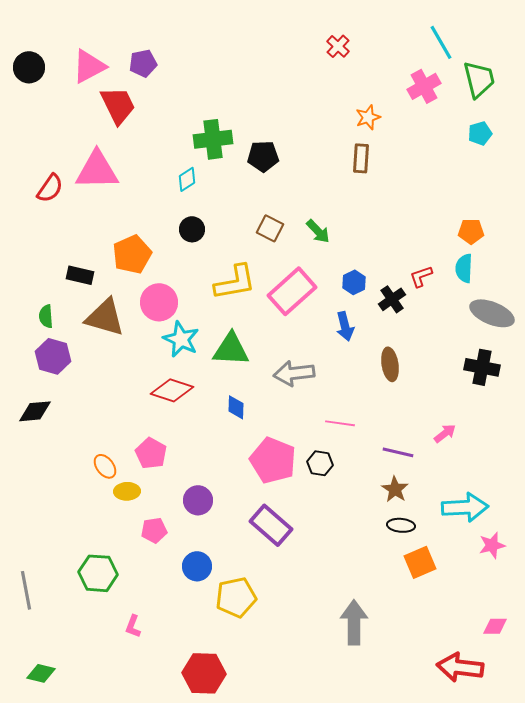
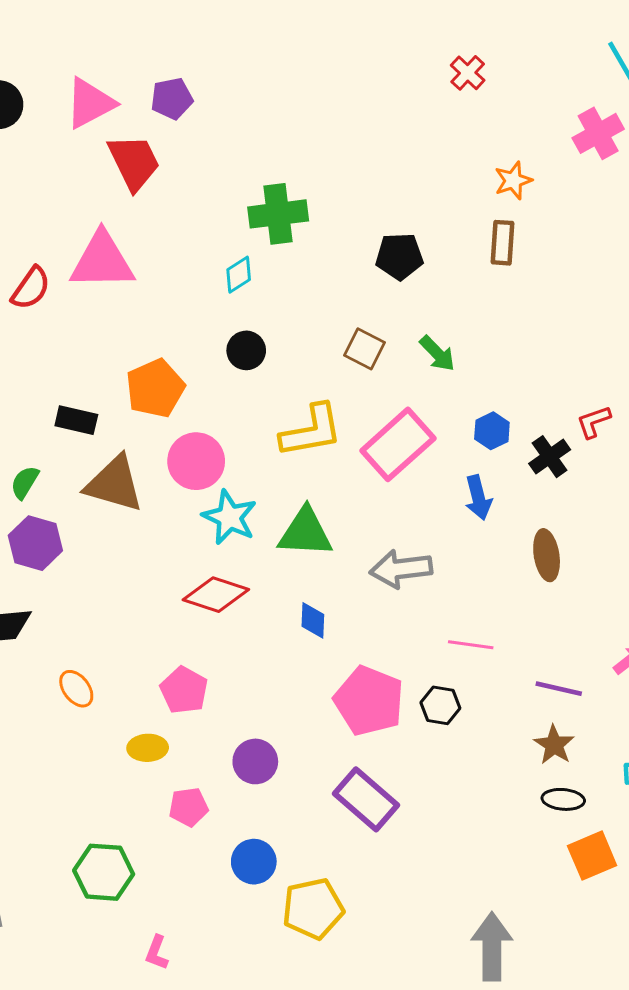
black pentagon: (263, 156) -> (399, 256), moved
green semicircle: (46, 316) -> (25, 482), turned 35
orange ellipse: (105, 466) -> (76, 689), moved

